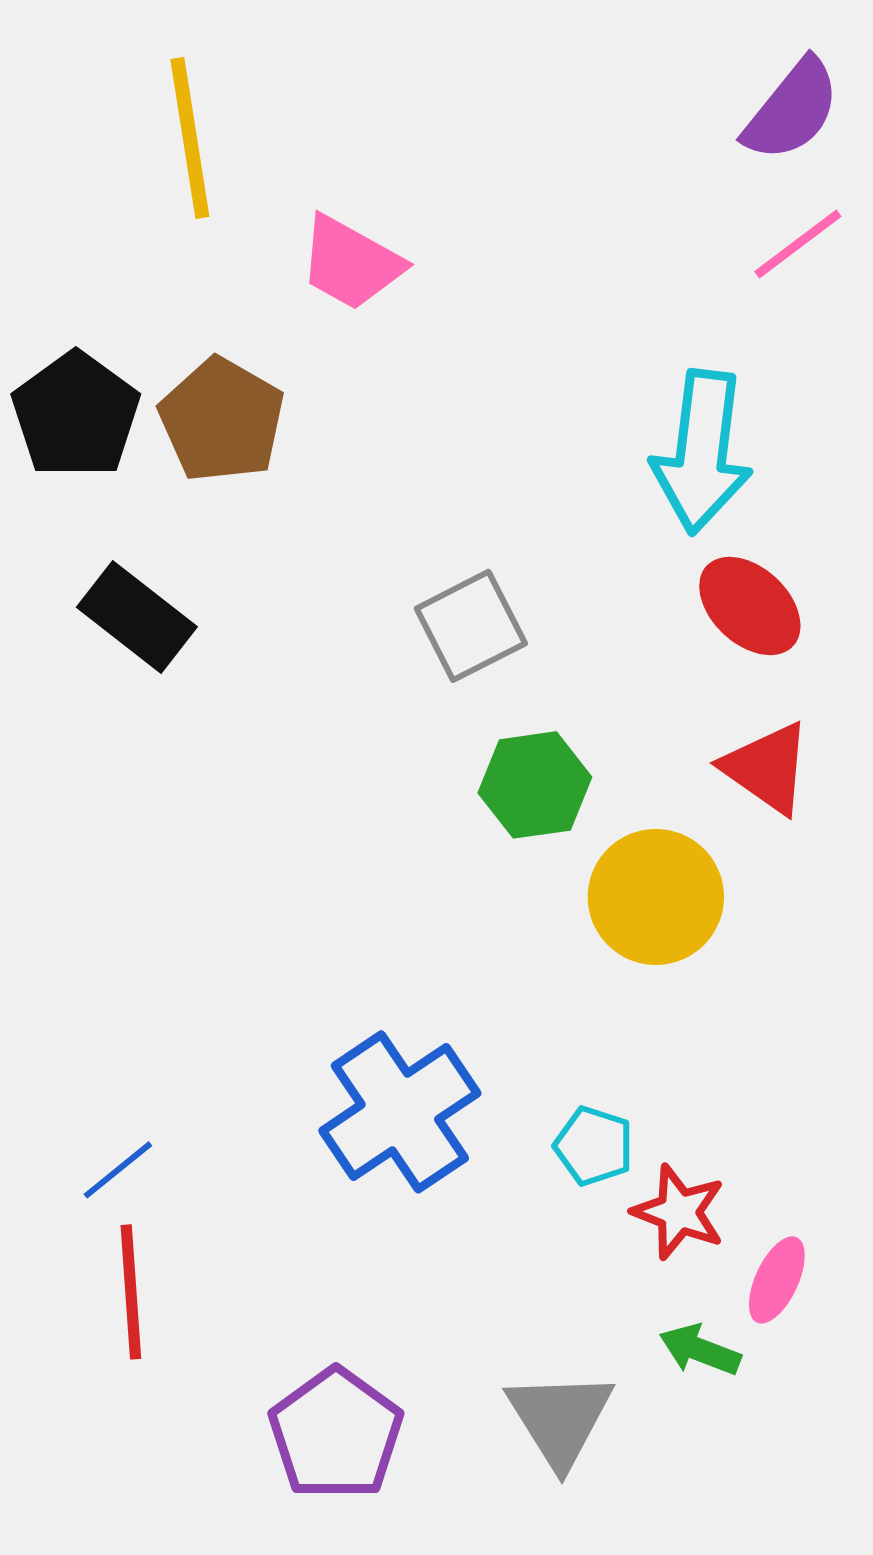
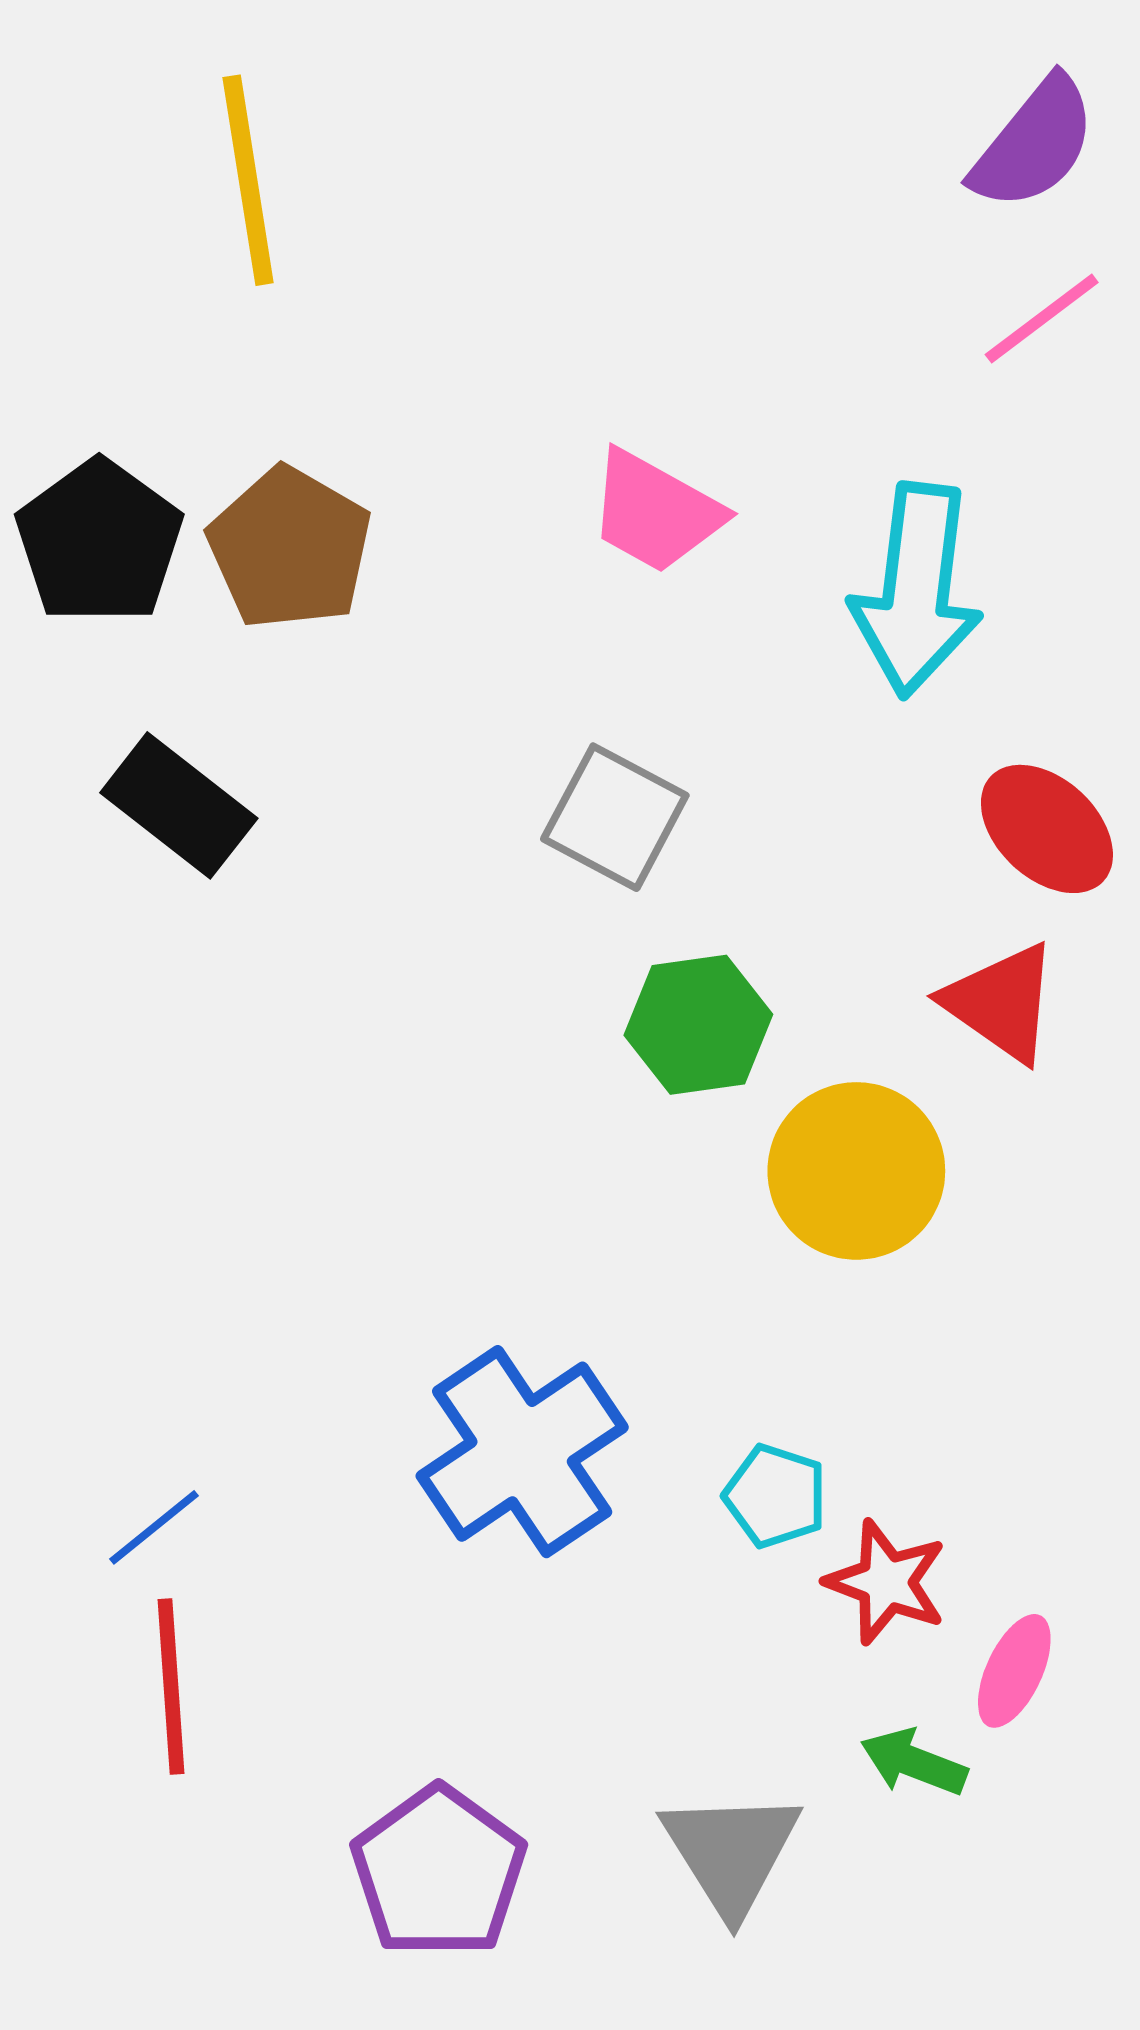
pink trapezoid: (351, 263) -> (655, 512), moved
red ellipse: (750, 606) -> (1047, 829), moved
gray square: (471, 626) -> (615, 817), turned -35

